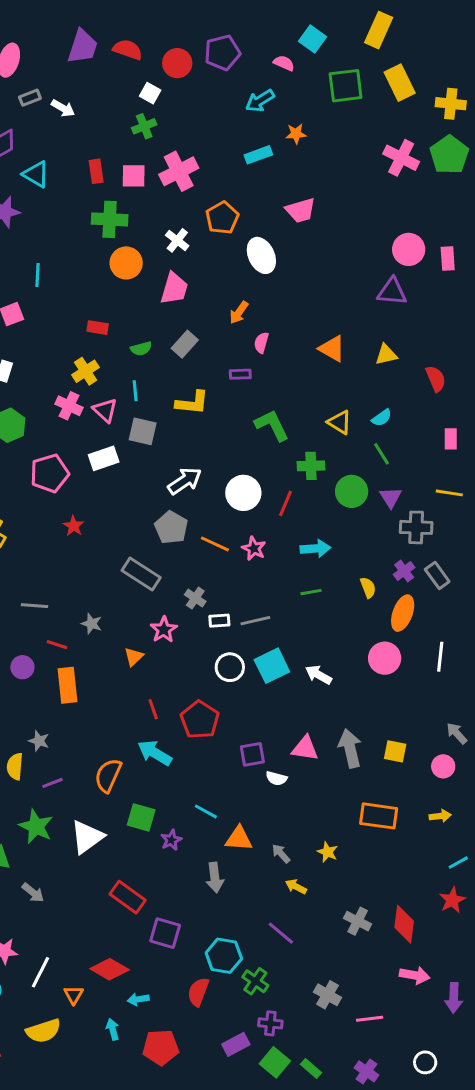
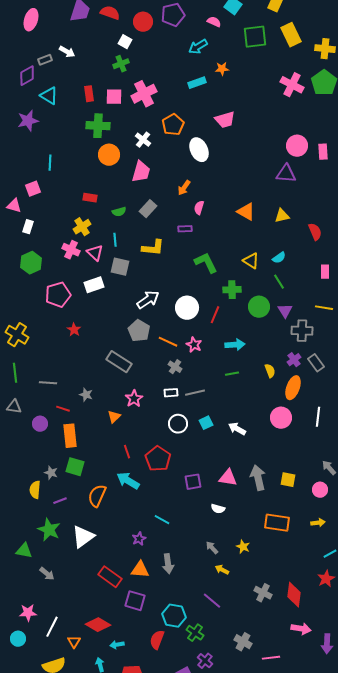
gray rectangle: (30, 98) -> (45, 60), moved
gray cross: (195, 598) -> (175, 367), moved
cyan square: (272, 666) -> (206, 423), size x0.6
white semicircle: (276, 778) -> (218, 509), moved
green square: (141, 817) -> (75, 467), moved
orange triangle: (239, 839) -> (140, 570), moved
purple cross: (270, 1023) -> (205, 661), turned 35

